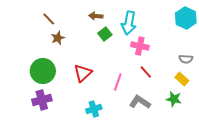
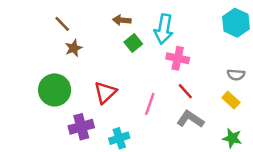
green star: (174, 99) -> (232, 138), moved
purple cross: (42, 100) -> (81, 127), moved
gray L-shape: (140, 102) -> (190, 119), moved

